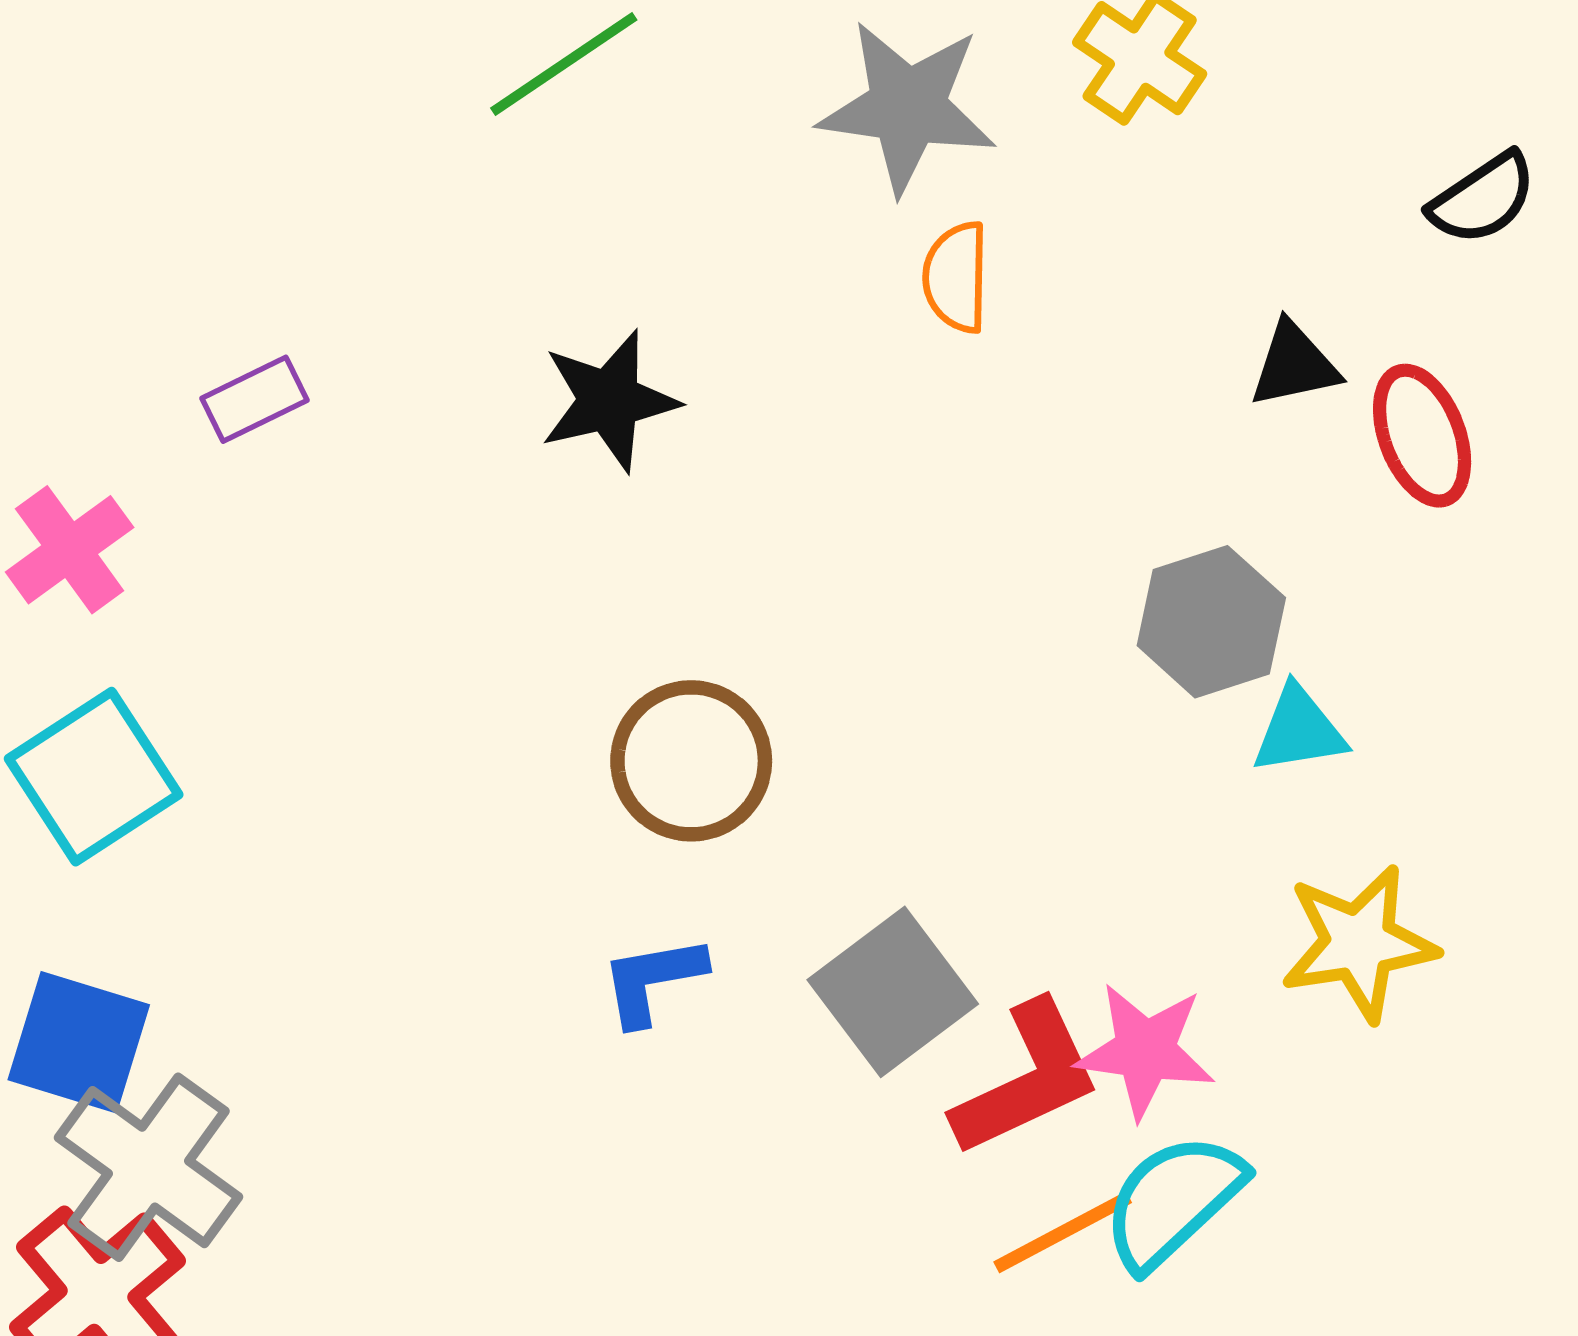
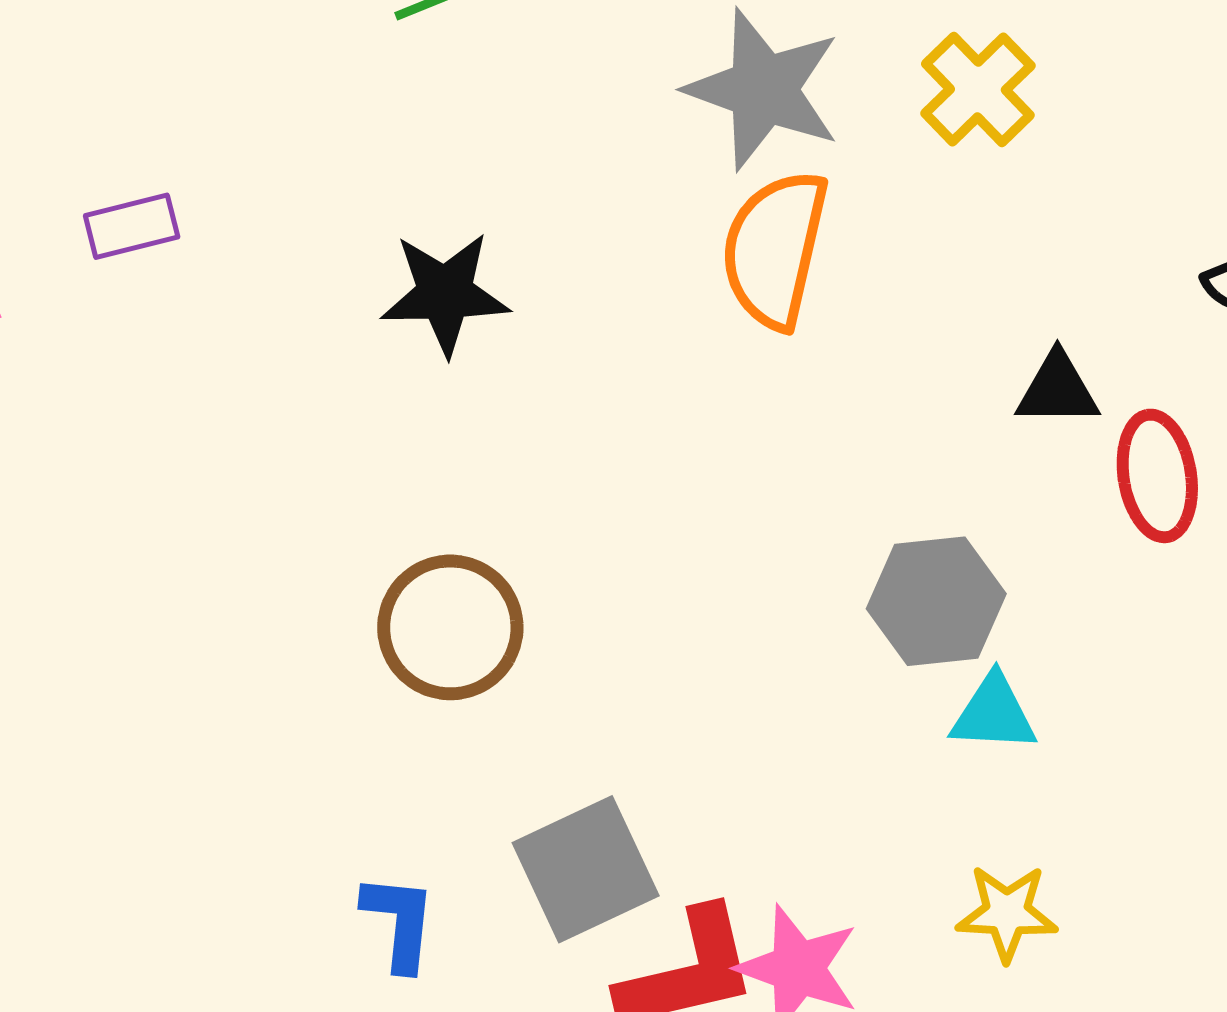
orange semicircle: (956, 277) -> (775, 249), size x1.6
yellow star: (1359, 943) -> (1007, 913), size x0.7
blue L-shape: (653, 980) -> (399, 922), moved, turned 94

